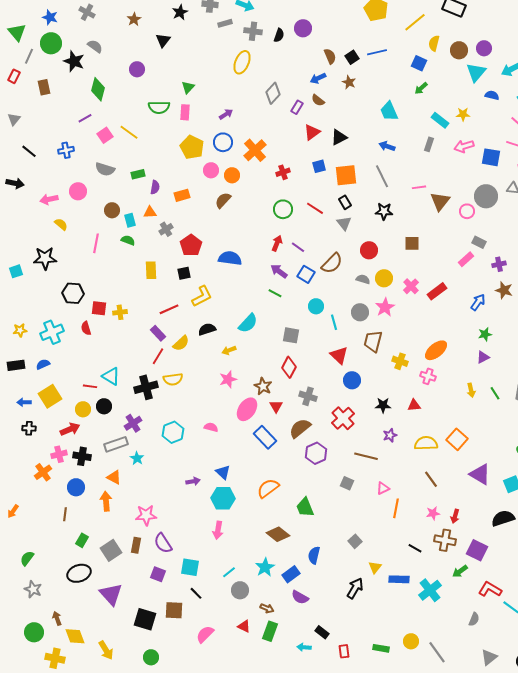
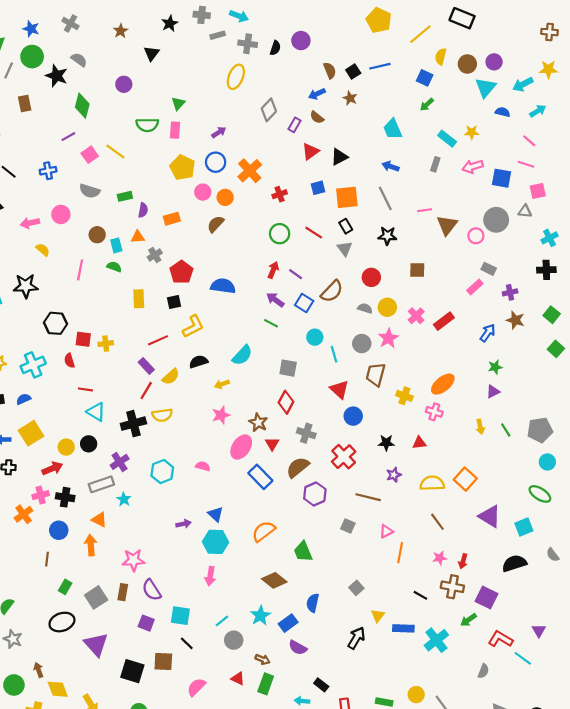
red line: (90, 386) -> (85, 389), moved

